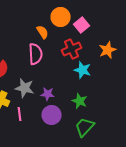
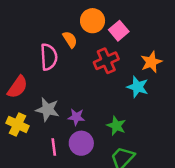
pink semicircle: (36, 54) -> (49, 57), moved
cyan star: (83, 70) -> (138, 87), moved
pink line: (20, 114) -> (54, 147), moved

